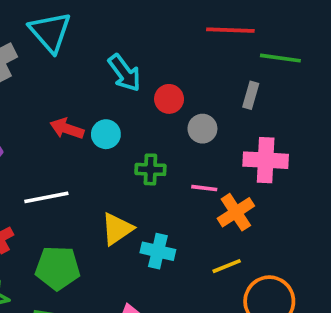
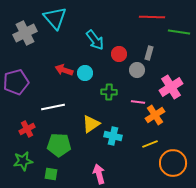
gray rectangle: (251, 95) -> (149, 53), moved
pink cross: (266, 160) -> (171, 87), turned -35

